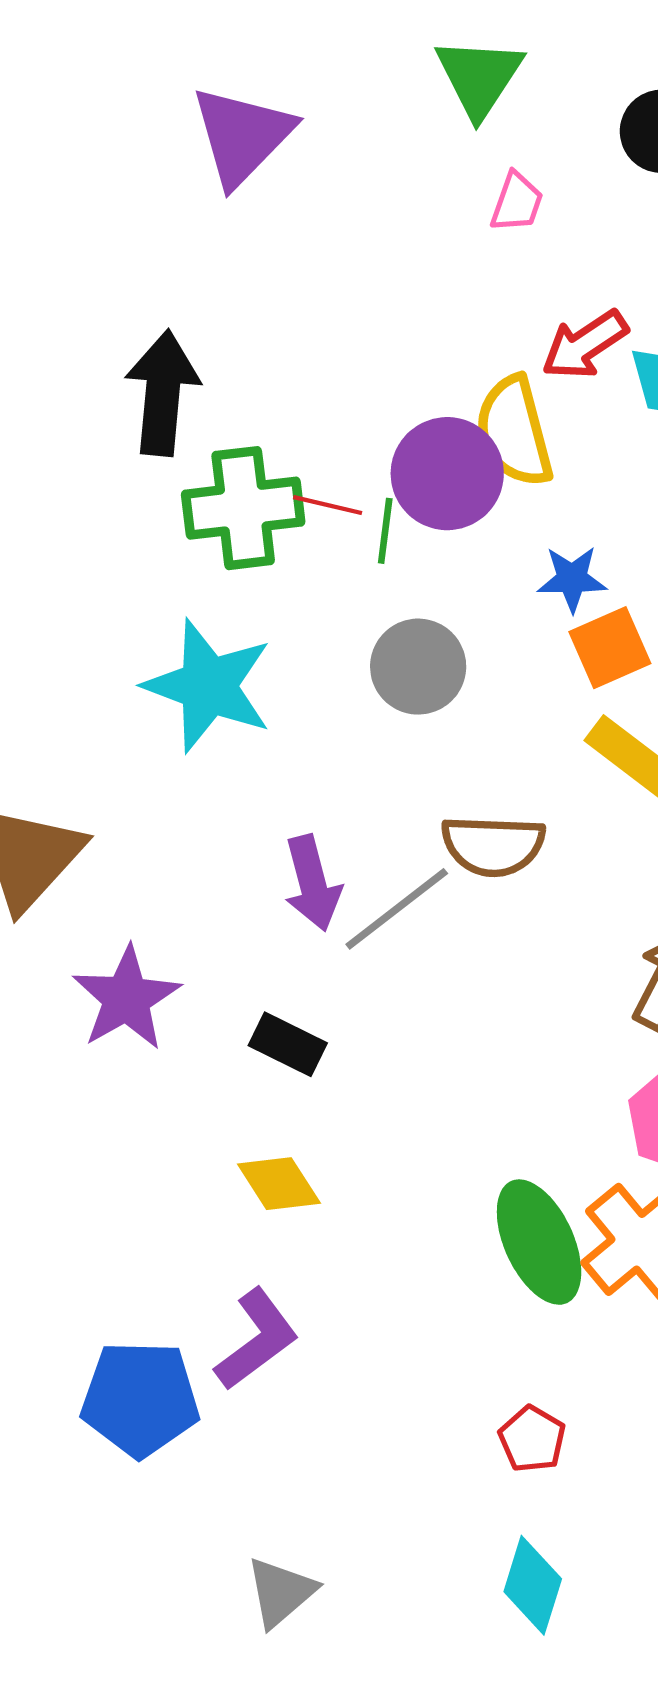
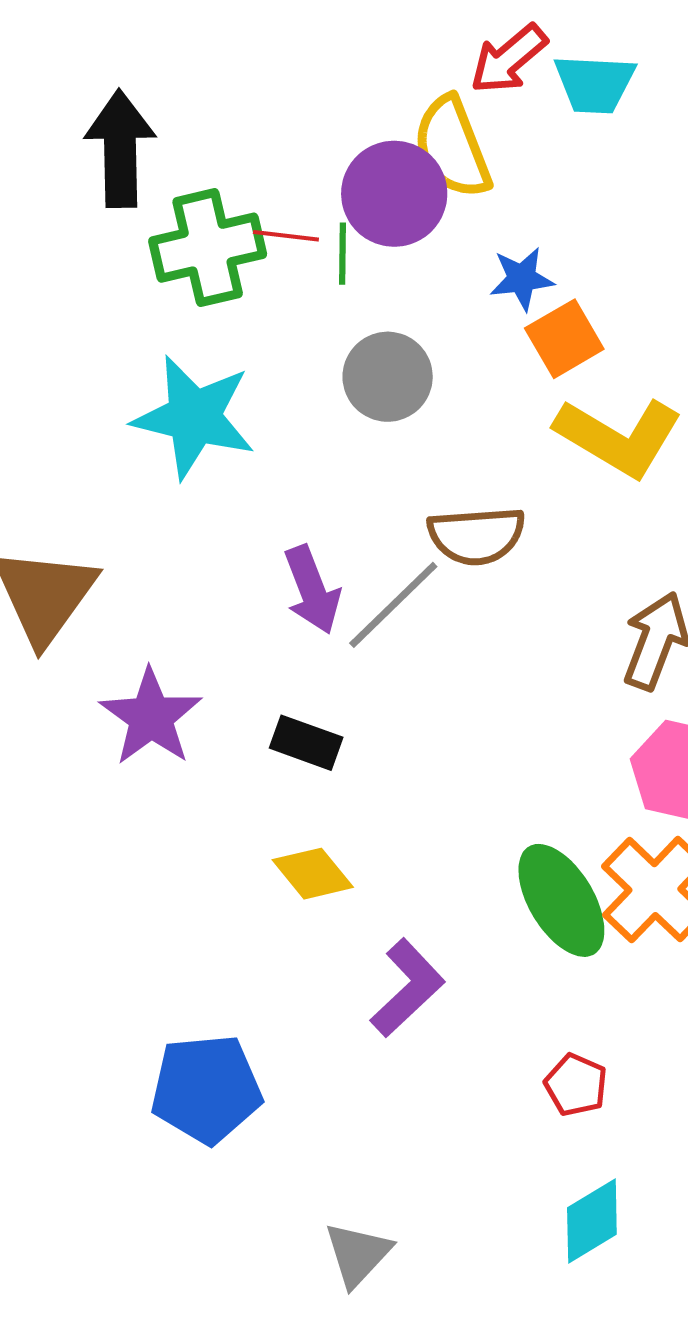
purple L-shape: (257, 1339) -> (407, 988), moved
cyan diamond: (533, 1585) -> (592, 1221), turned 48

